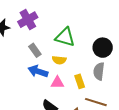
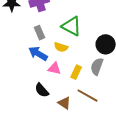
yellow rectangle: (80, 81) -> (76, 72), turned 32

